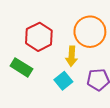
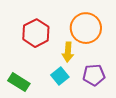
green rectangle: (21, 67) -> (19, 82), moved

